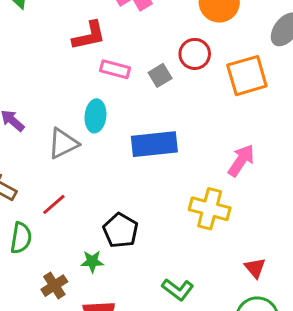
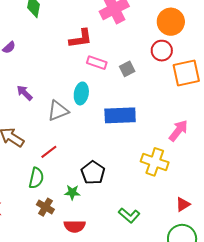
red circle: (195, 54) -> (162, 51), moved
green semicircle: (21, 238) -> (36, 178), moved
red triangle: (255, 268) -> (183, 204), turned 35
brown cross: (54, 286) -> (45, 207), turned -30

